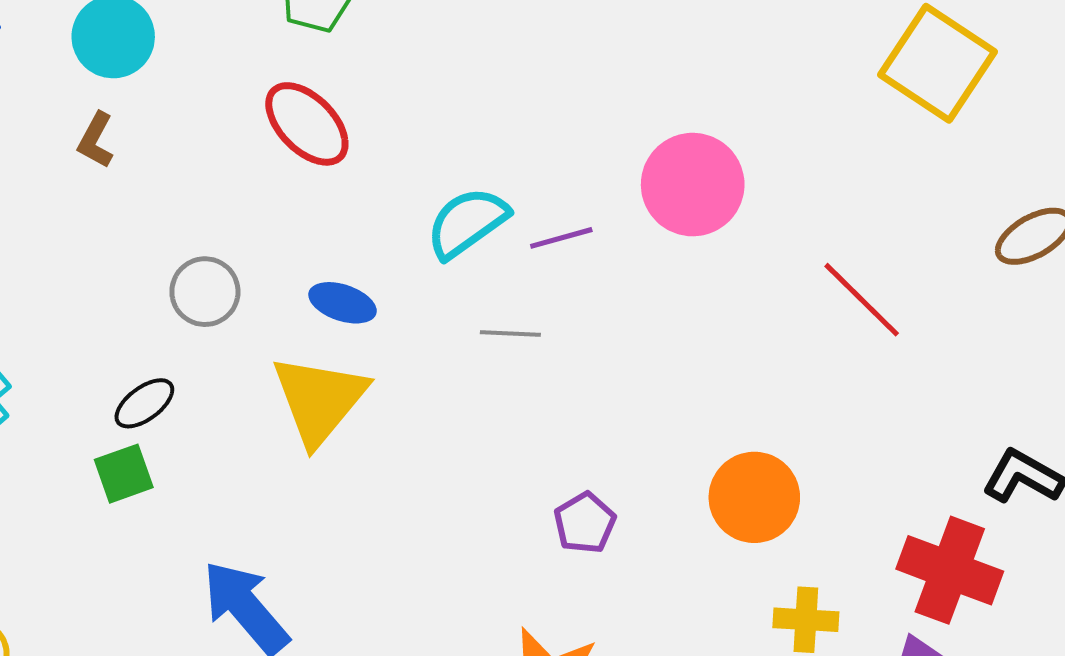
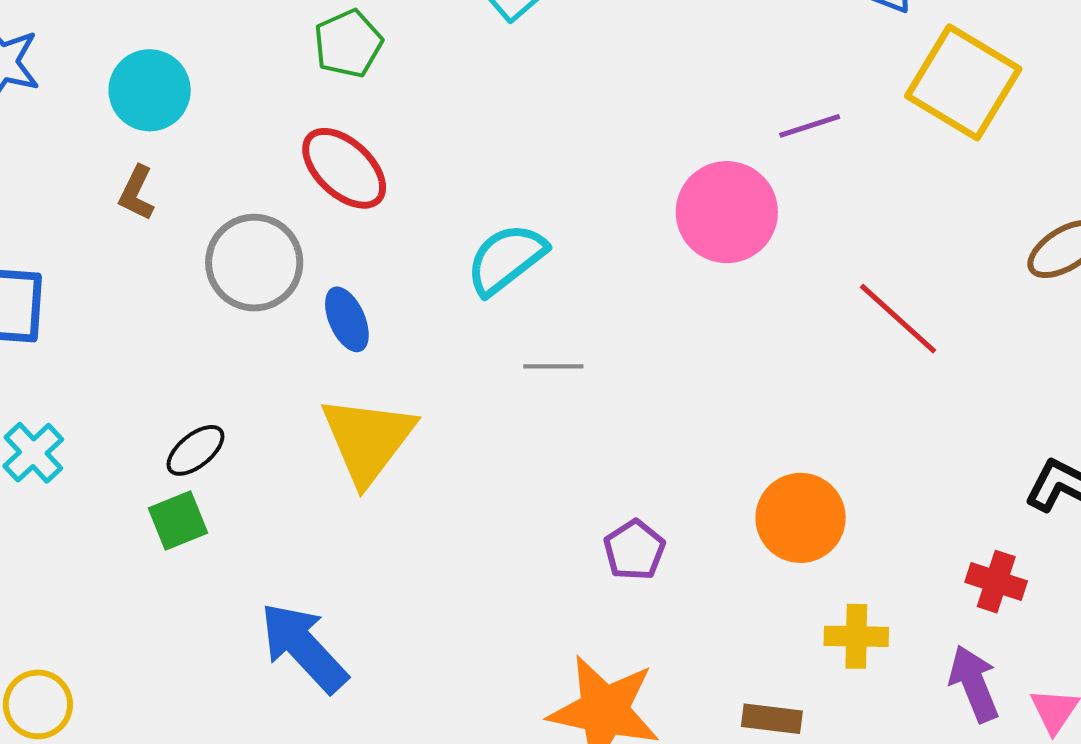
purple line: (561, 238) -> (810, 126), moved
gray circle: (205, 292) -> (254, 263), moved, size x1.4
blue ellipse: (343, 303) -> (347, 319), moved, turned 50
red cross: (950, 570) -> (996, 582), size x0.6

